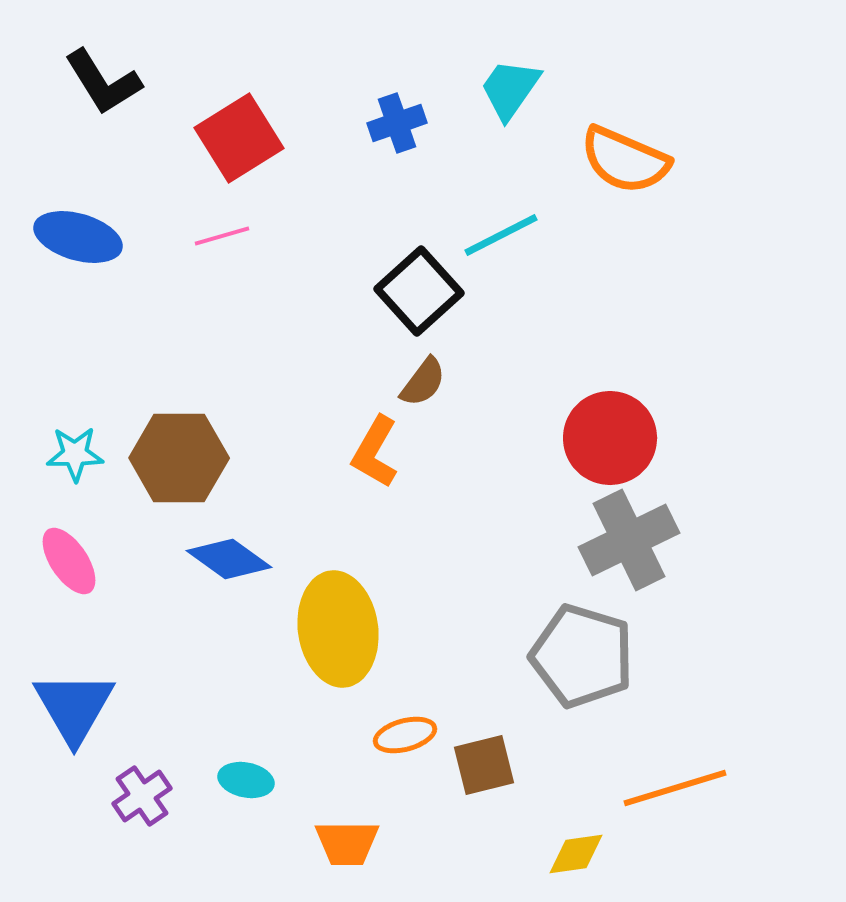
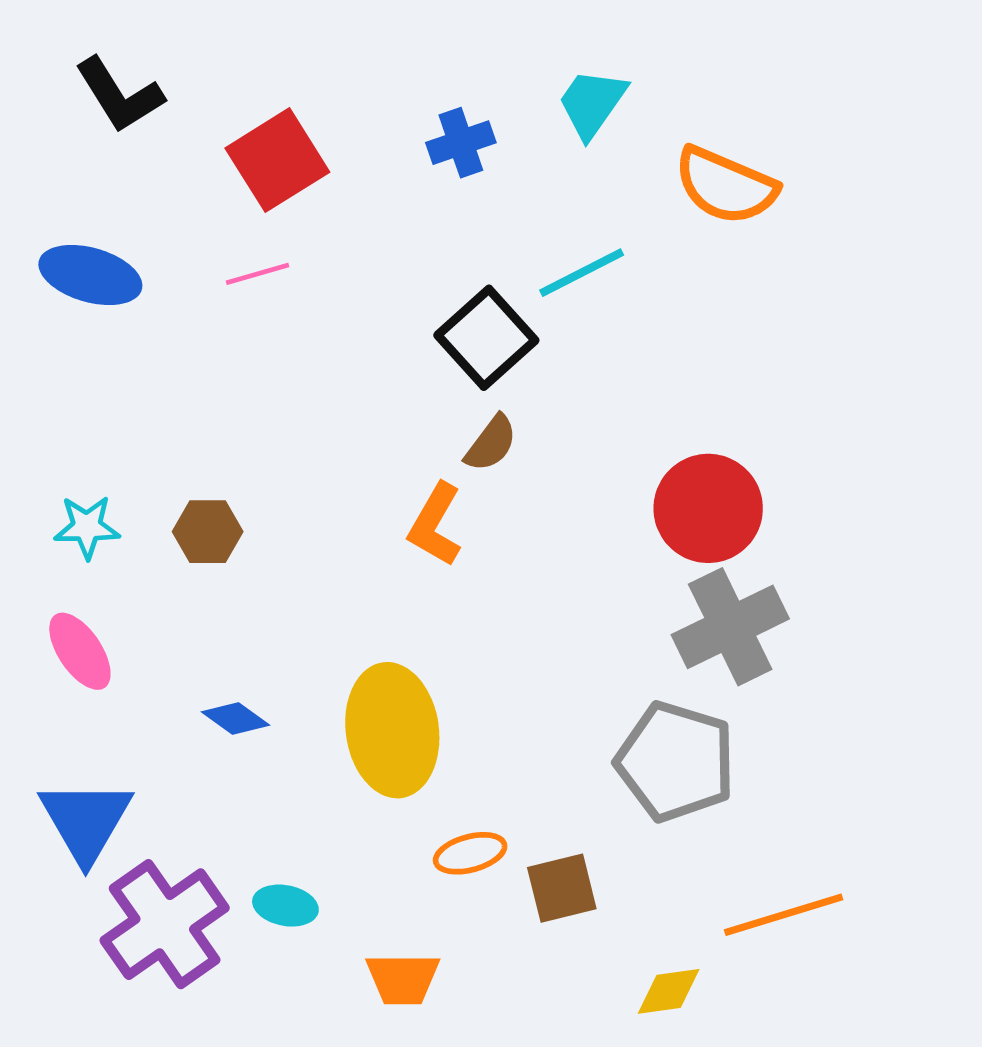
brown hexagon: (179, 458) -> (208, 532), size x0.6
blue diamond: (229, 559) -> (236, 719), moved, size x0.7
purple cross: (142, 796) -> (165, 924), size x1.8

